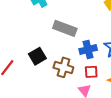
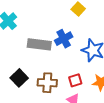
blue cross: (88, 49) -> (64, 39), moved

